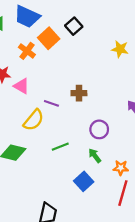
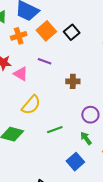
black square: (74, 26) -> (72, 32), moved
orange cross: (27, 51) -> (19, 36), moved, turned 35
purple line: (51, 103) -> (45, 61), moved

